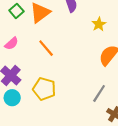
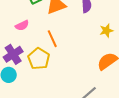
yellow pentagon: (44, 89) -> (39, 59), moved

